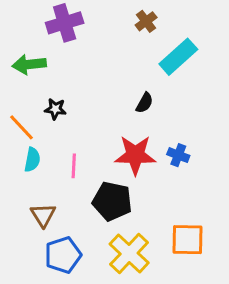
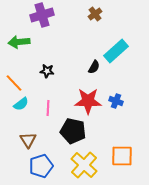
cyan rectangle: (178, 57) -> (116, 51), moved
black star: (55, 109) -> (47, 71), moved
cyan semicircle: (32, 160) -> (21, 104), turned 42

